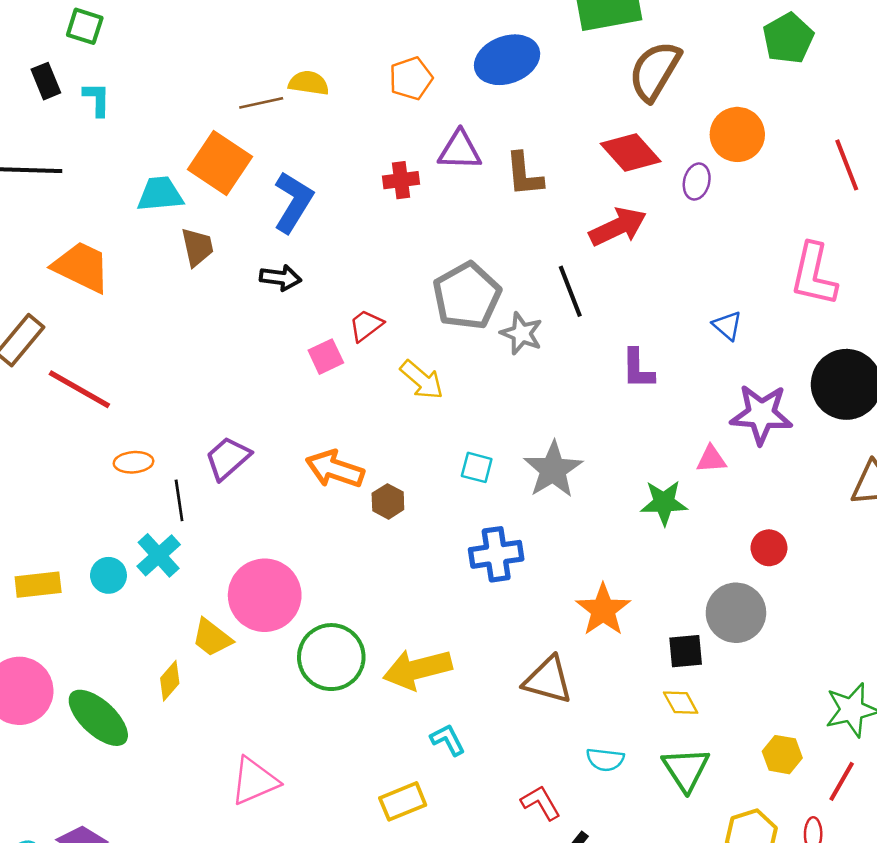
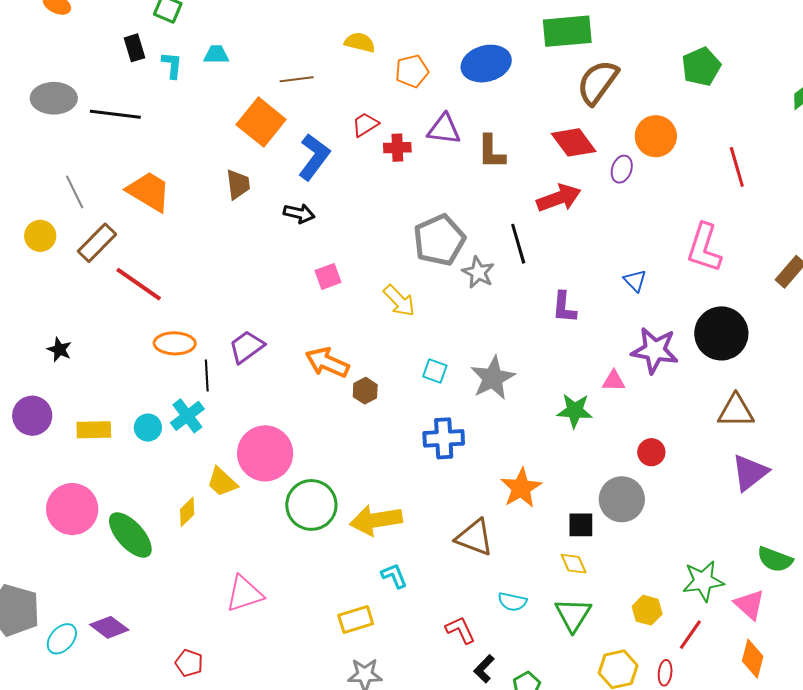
yellow semicircle: (309, 83) -> (360, 42), moved
cyan trapezoid: (160, 194) -> (216, 55), moved, size x0.7
red trapezoid: (366, 325) -> (365, 125), moved
orange ellipse: (134, 462) -> (175, 343), size x1.4

